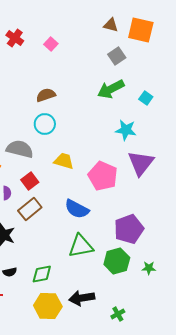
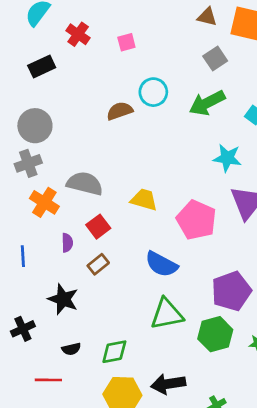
pink square: (51, 44) -> (126, 42), turned 32
cyan circle: (45, 124) -> (153, 92), moved
brown rectangle: (30, 209) -> (98, 264), size x0.7

